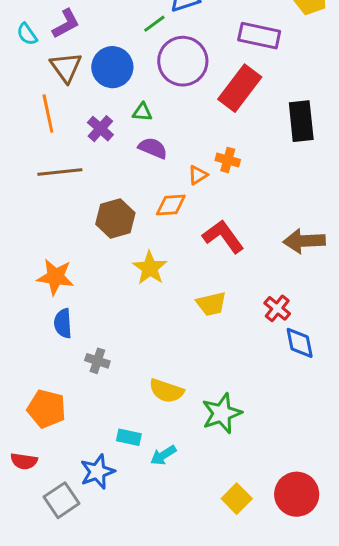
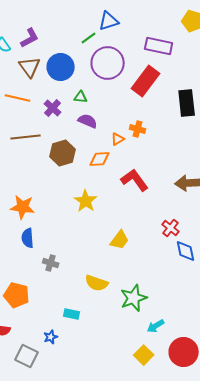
orange line: (48, 114) -> (18, 98), turned -65
brown hexagon: (115, 218) -> (63, 153), moved
yellow trapezoid: (211, 304) -> (120, 240), moved, turned -40
cyan arrow: (163, 455) -> (156, 326), moved
blue star: (97, 472) -> (51, 337), size x0.6
gray square: (61, 500) -> (27, 356), turned -30

